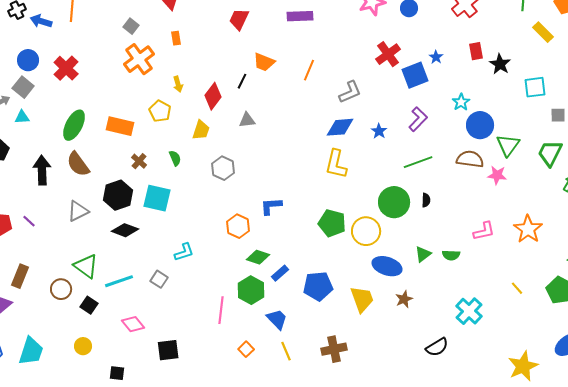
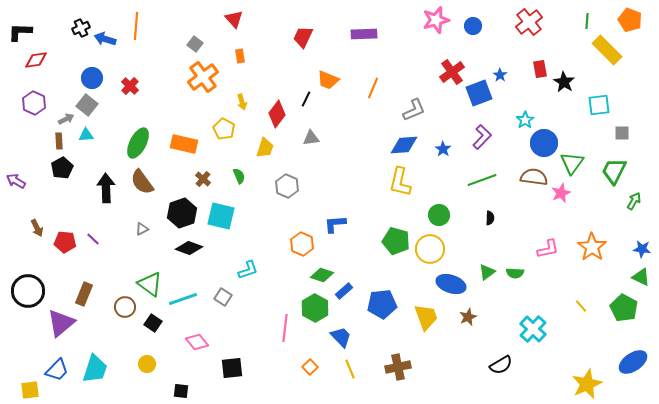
yellow rectangle: (543, 32) -> (607, 50), size x1.4
red cross: (66, 68) -> (130, 86), size x0.7
pink star: (497, 175) -> (561, 193), turned -30
green circle: (394, 202) -> (439, 215), moved, size x0.7
gray triangle: (78, 211) -> (142, 229), size x0.6

